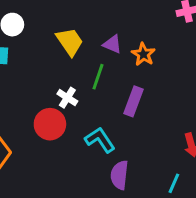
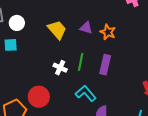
green line: (98, 77) -> (81, 62), moved
red circle: (50, 124) -> (39, 97), moved

